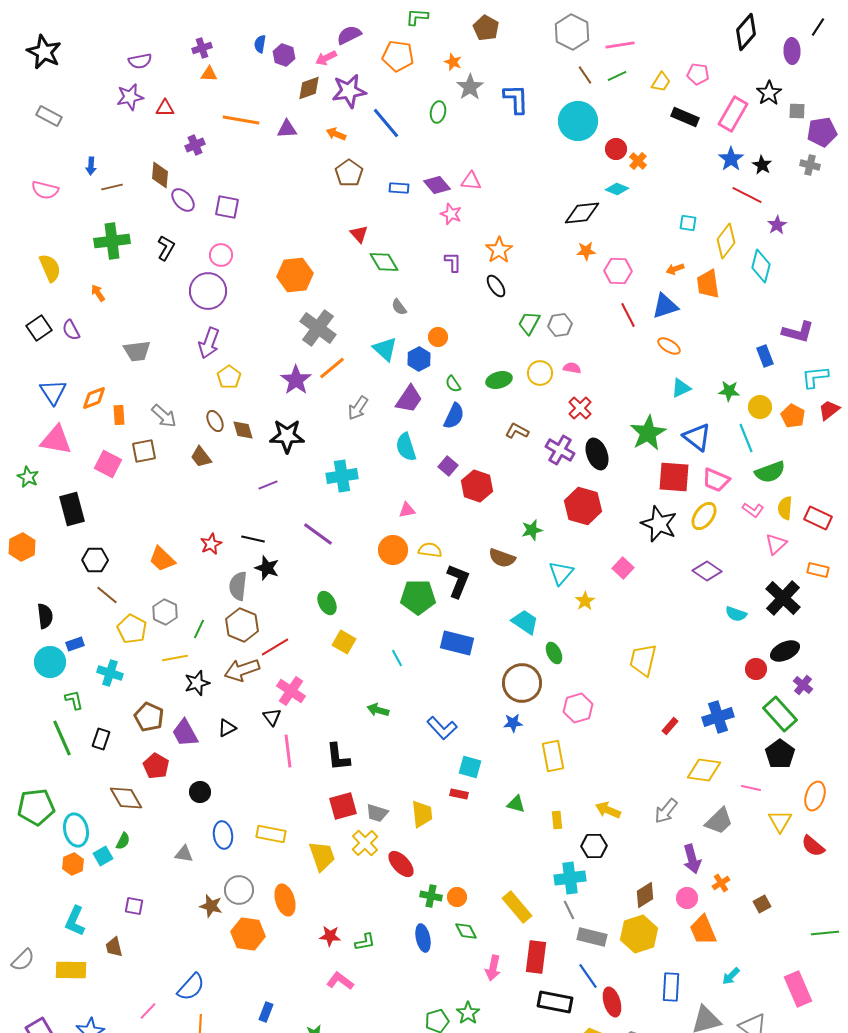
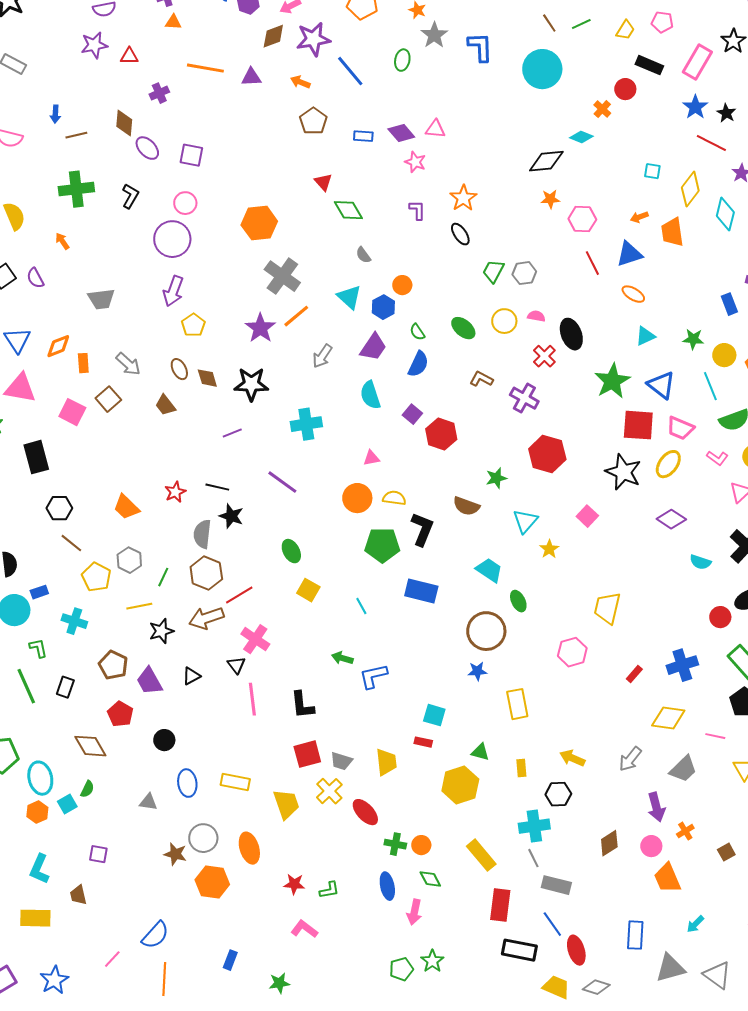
red circle: (616, 149) -> (625, 89), moved
green ellipse: (499, 380) -> (463, 328), turned 55
brown square: (144, 451) -> (108, 399), turned -30
black ellipse: (597, 454) -> (571, 334), moved
pink hexagon: (578, 708) -> (572, 652), moved
blue L-shape: (442, 728) -> (373, 676), moved, turned 120
yellow hexagon: (639, 934) -> (460, 785), moved
pink arrow: (493, 968) -> (414, 912), moved

